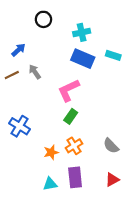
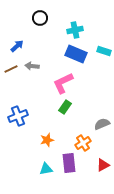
gray arrow: (35, 72) -> (32, 66), turned -48
blue cross: (19, 126) -> (18, 116), turned 36
orange cross: (74, 146) -> (83, 143), moved
gray semicircle: (111, 146) -> (102, 124), moved, turned 112

